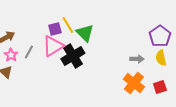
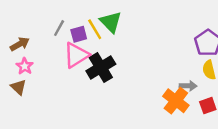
green triangle: (85, 33) -> (111, 22), moved
gray line: (29, 52) -> (59, 28), moved
gray arrow: (137, 59) -> (188, 86), moved

